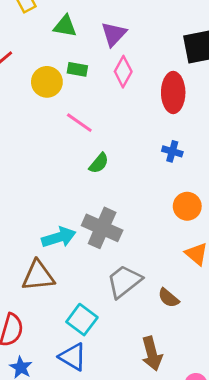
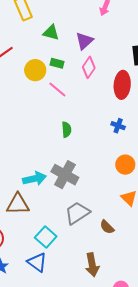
pink line: (79, 123) -> (57, 89), moved
green semicircle: (99, 163) -> (66, 130), turned -49

